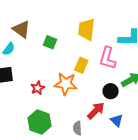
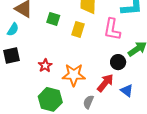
yellow rectangle: (81, 65) -> (78, 29), moved
orange star: (66, 84) -> (74, 75), moved
gray semicircle: (77, 128) -> (88, 102), turned 32

